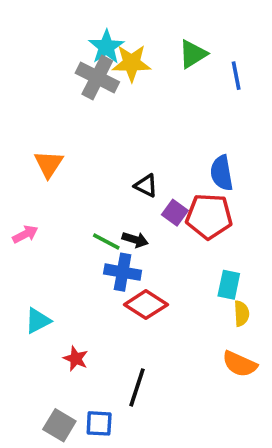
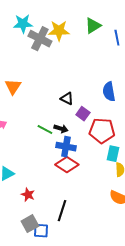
cyan star: (106, 47) -> (23, 24), moved, turned 30
red pentagon: (209, 216) -> (102, 131), moved
blue cross: (123, 272) -> (66, 147), moved
gray square: (59, 425) -> (30, 224), moved, turned 30

